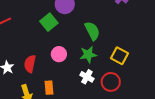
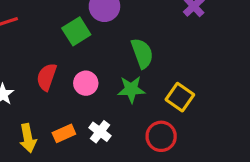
red semicircle: (30, 64) -> (47, 77), moved
white cross: (87, 77) -> (100, 132), moved
orange rectangle: (49, 88) -> (64, 133), turned 64

